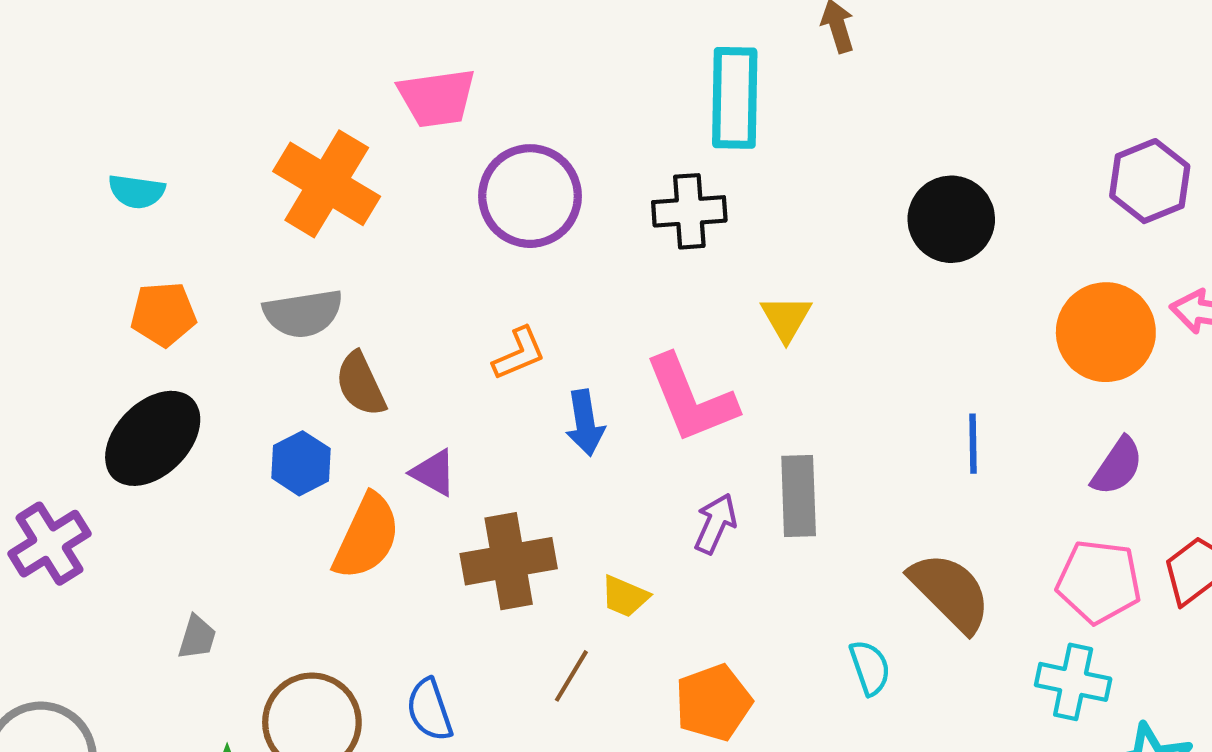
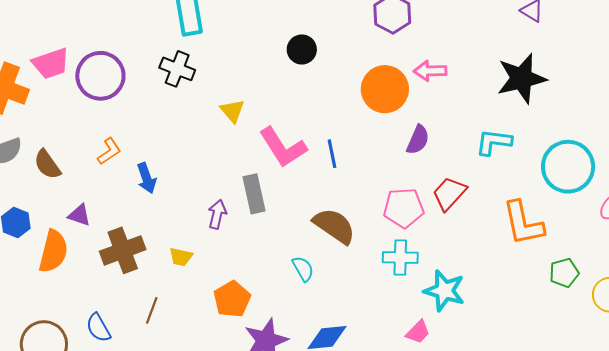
pink trapezoid: (437, 98) -> (51, 63), moved
black cross: (689, 211) -> (177, 69), turned 36
black circle: (951, 219) -> (302, 49), size x0.7
brown semicircle: (361, 384) -> (47, 164), moved
pink L-shape: (691, 399) -> (283, 147), moved
purple semicircle: (1117, 466) -> (418, 140), moved
brown line: (571, 676) -> (152, 310), moved

